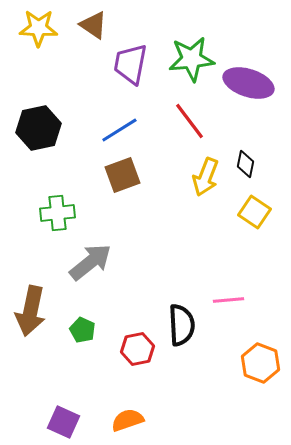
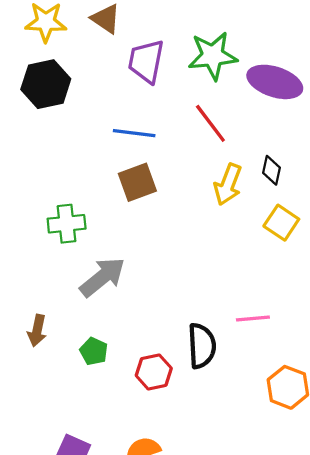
black hexagon: (38, 128) -> (46, 84), moved
blue line: (119, 130) -> (134, 133), turned 39
brown arrow: (30, 311) -> (37, 331), size x0.6

